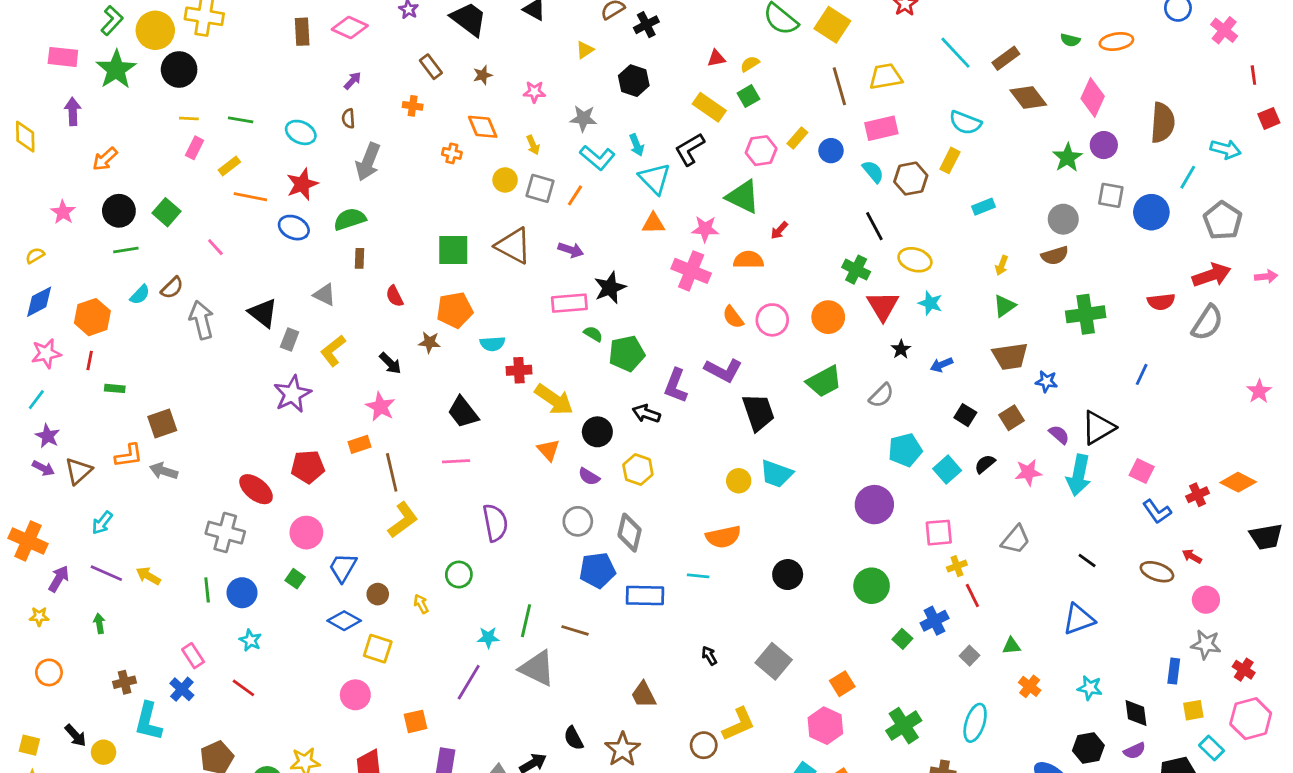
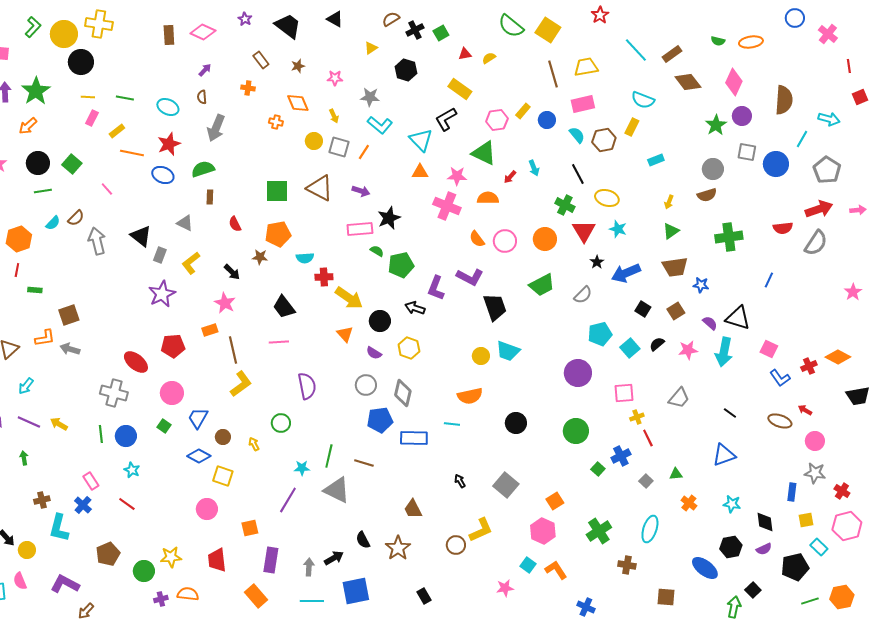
green star: (116, 69) -> (36, 91), moved
green square: (748, 96) -> (441, 33), moved
cyan arrow: (637, 145) -> (534, 168), moved
blue arrow: (942, 365) -> (626, 273), size x1.8
black triangle: (1098, 428) -> (738, 318), turned 48

